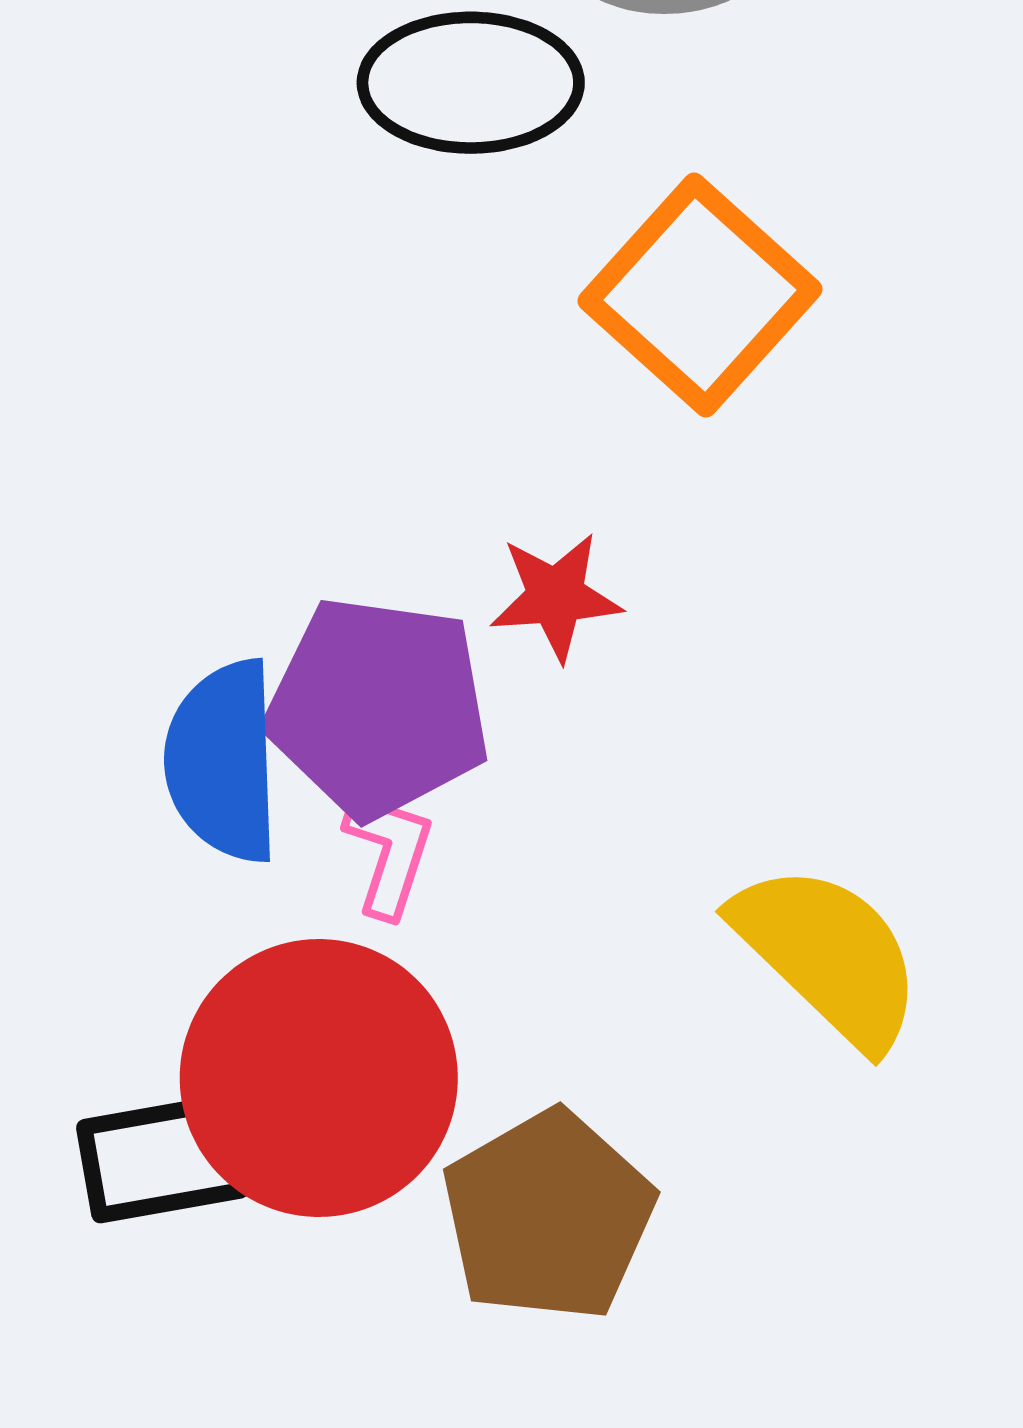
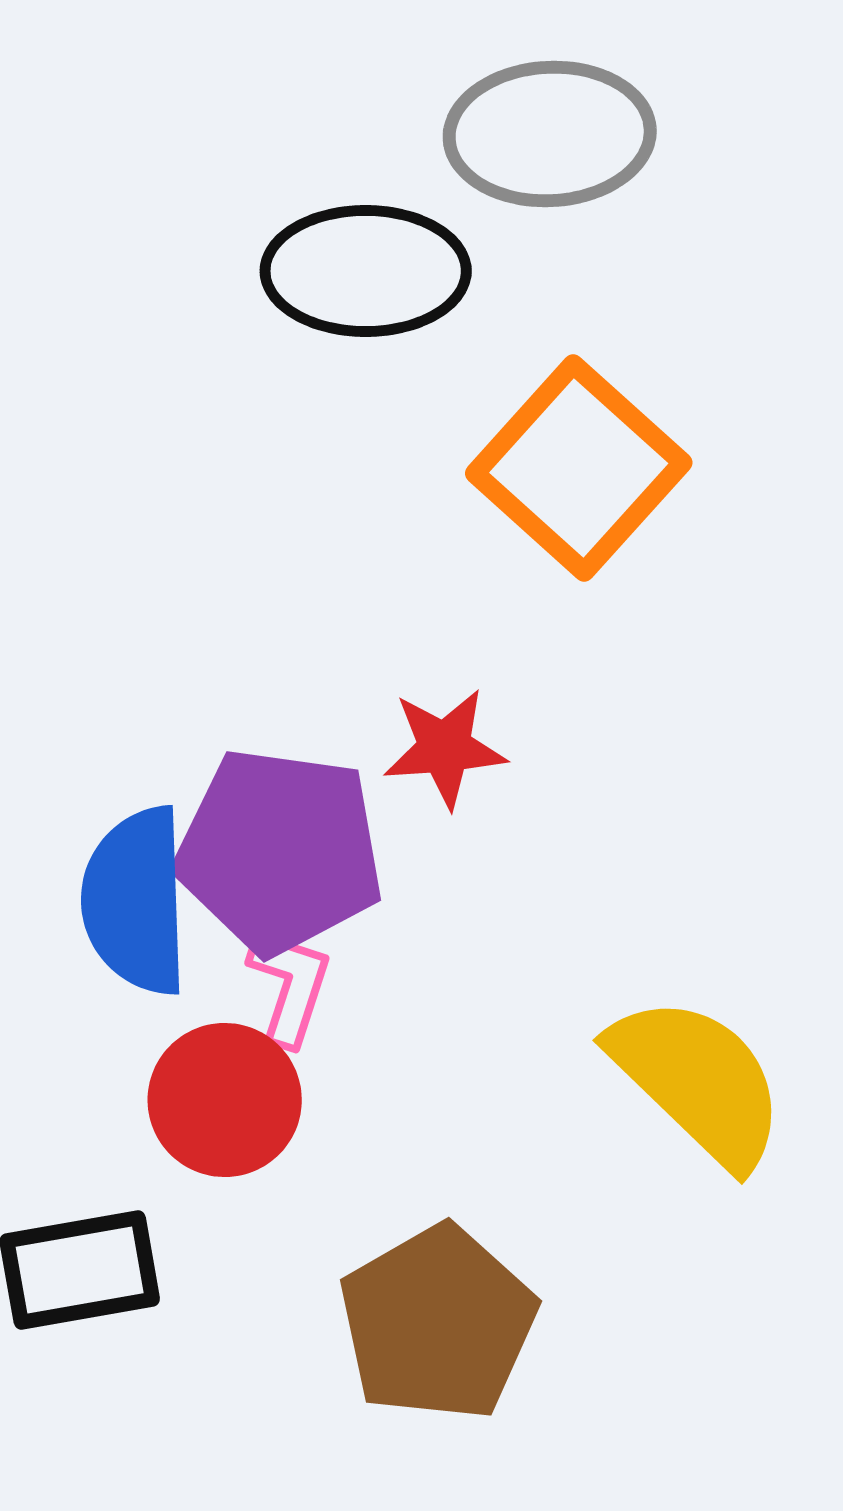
red circle: (319, 1078) -> (225, 1100), moved, size x0.6

